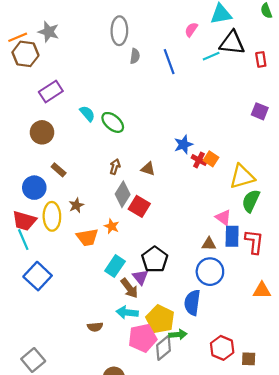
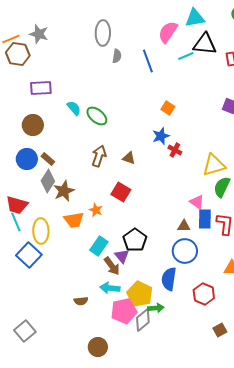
pink semicircle: (191, 30) -> (168, 32), size x1.6
purple rectangle: (51, 91) -> (41, 88), turned 30
orange square: (211, 159) -> (168, 108), moved
brown arrow: (115, 167) -> (99, 156), size x1.5
blue circle: (34, 188) -> (27, 159), moved
gray diamond: (123, 194) -> (48, 181), moved
brown star: (76, 205) -> (64, 191), size x1.5
yellow ellipse: (52, 216) -> (41, 231), moved
red hexagon: (222, 348) -> (204, 294), moved
brown square: (249, 359) -> (220, 330), turned -32

